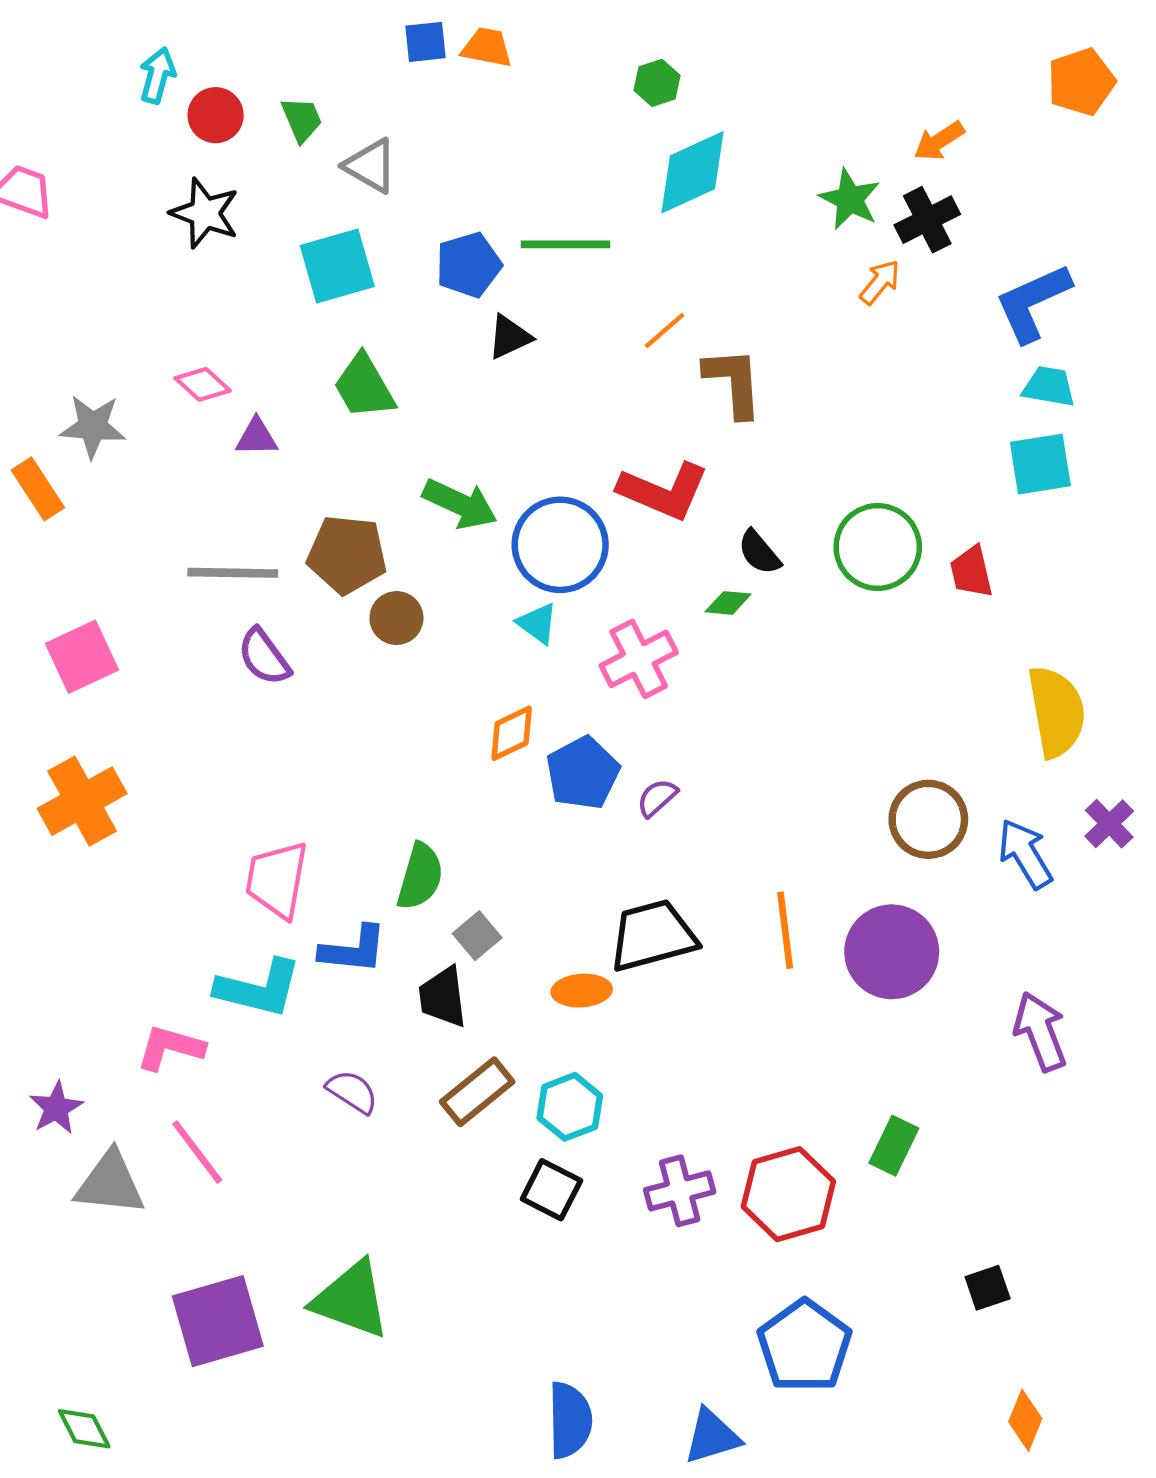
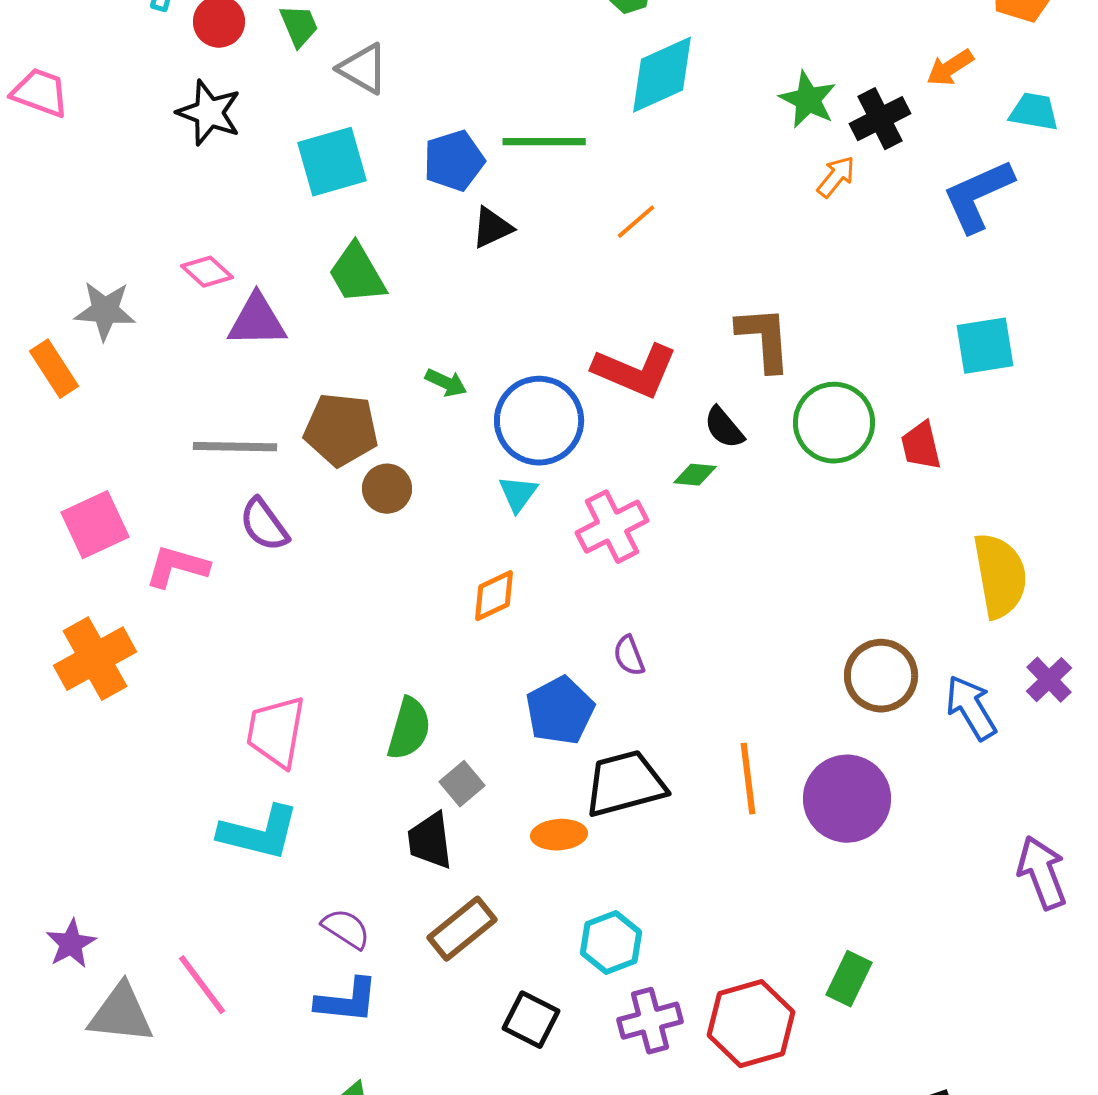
orange arrow: (939, 141) -> (950, 68), moved
brown L-shape: (733, 382) -> (764, 339), moved
cyan trapezoid: (1049, 387) -> (1034, 112), moved
purple triangle: (256, 437) -> (257, 321), size x1.5
green arrow: (460, 504) -> (446, 383), size x0.6
cyan triangle: (537, 623) -> (518, 494), turned 30
blue pentagon: (583, 773) -> (560, 711), moved
purple semicircle: (657, 798) -> (629, 656), turned -69
blue L-shape: (353, 950) -> (347, 1001), moved
purple arrow: (1040, 1031) -> (1042, 873), moved
pink L-shape: (170, 1048) -> (177, 567), moved
cyan hexagon: (570, 1107) -> (611, 943), moved

